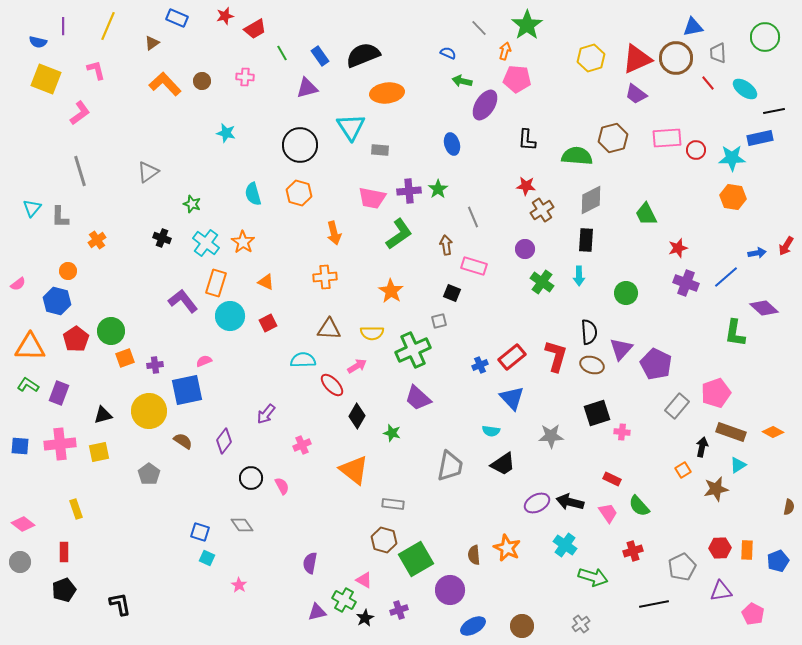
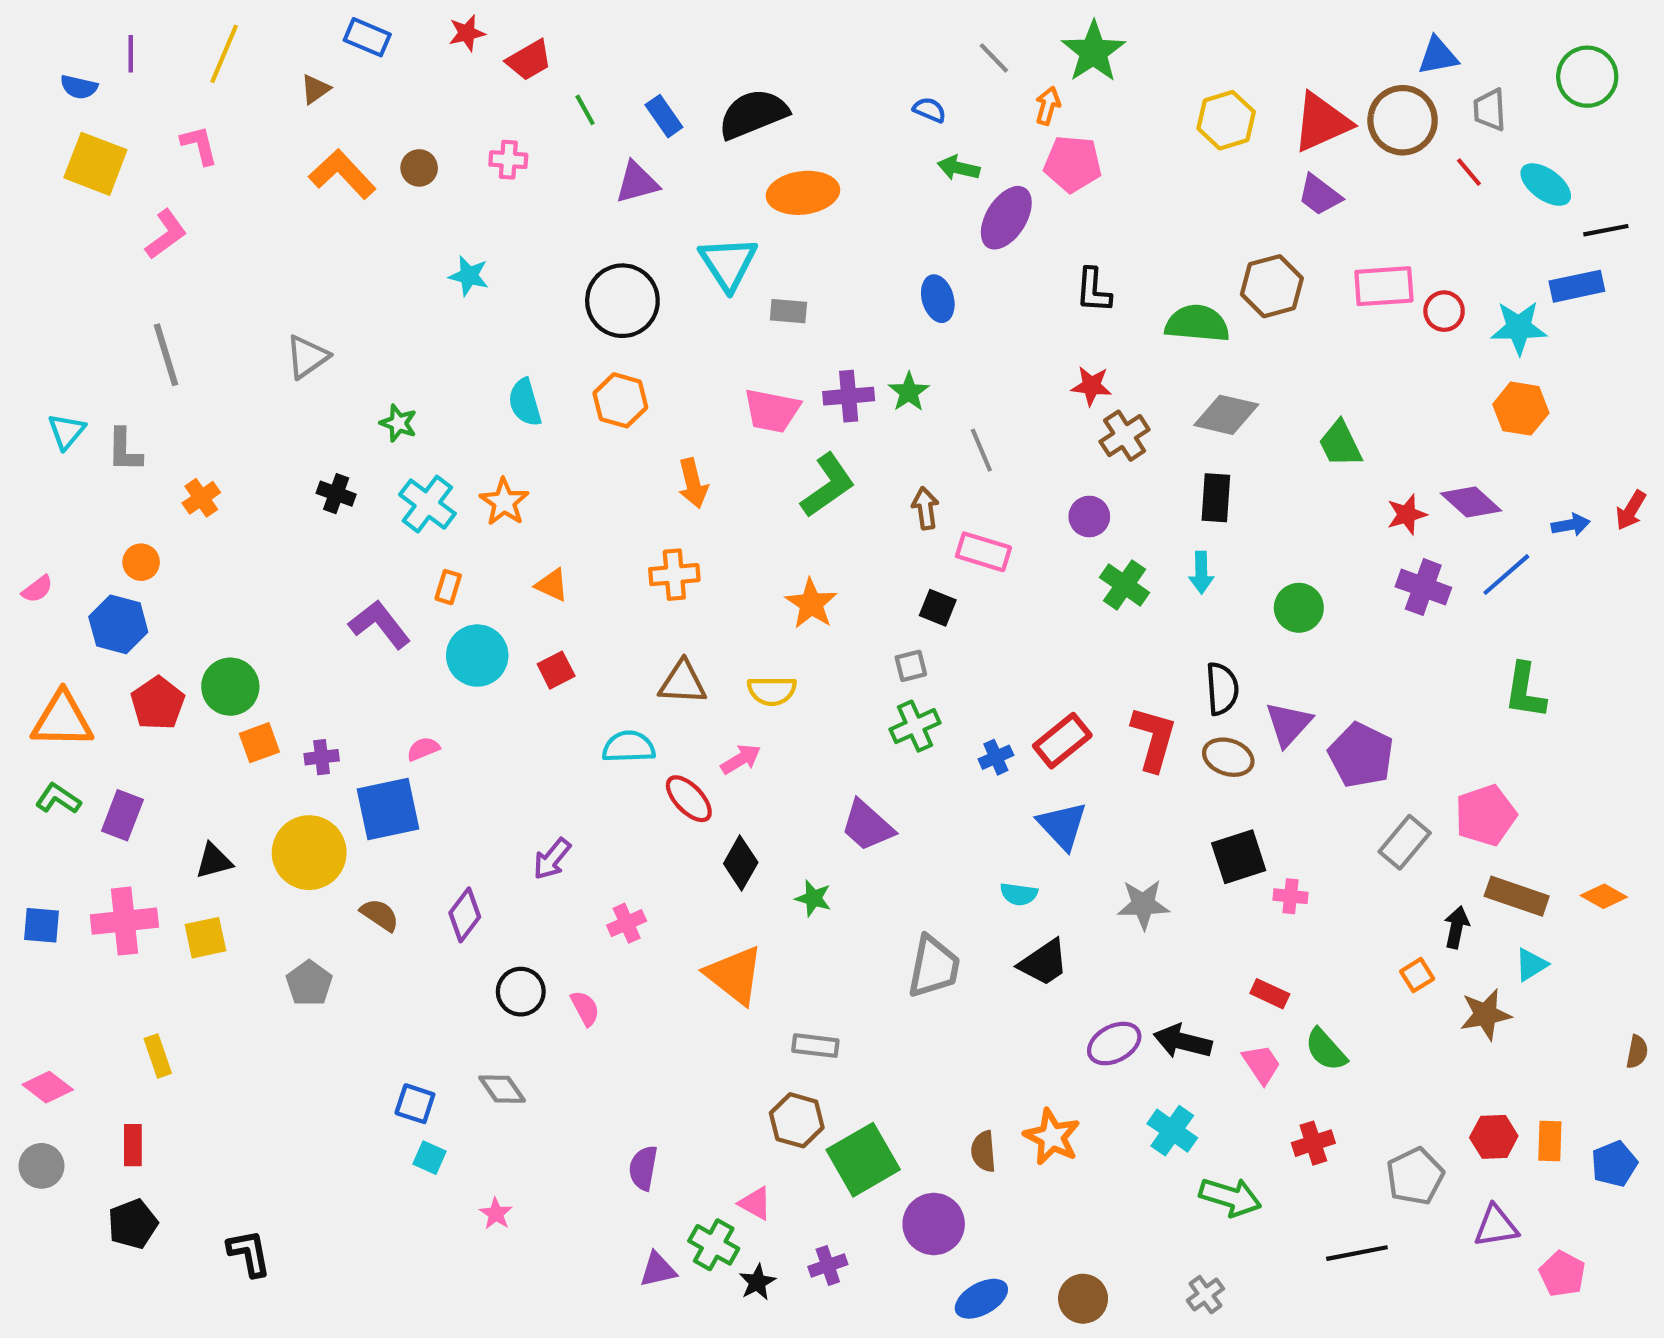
gray diamond: (591, 200) -> (1226, 415), turned 40
orange rectangle: (216, 283) -> (448, 587), size x0.6
purple diamond: (764, 308) -> (1471, 502), moved
green cross: (413, 350) -> (915, 726), moved, size x0.7

